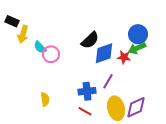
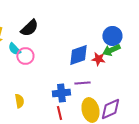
black semicircle: (90, 40) -> (29, 28), moved
purple line: (108, 81) -> (82, 83), turned 56
red line: (85, 111) -> (59, 113), turned 48

